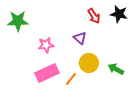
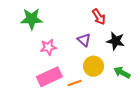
black star: (119, 14) -> (116, 41), moved
green star: (18, 21) -> (32, 19), moved
orange line: (71, 79) -> (75, 83), turned 32

